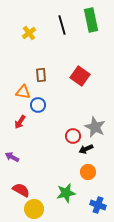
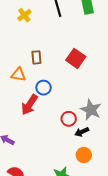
blue circle: (38, 105) -> (44, 88), moved
red arrow: (20, 122) -> (29, 105), moved, size x1.5

